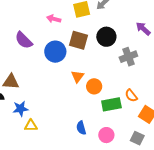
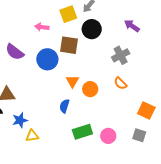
black circle: (106, 37) -> (92, 29), moved
orange semicircle: (131, 96) -> (120, 83), moved
green rectangle: (111, 104) -> (82, 132), moved
blue semicircle: (81, 128) -> (64, 106), moved, turned 40

